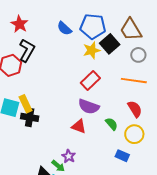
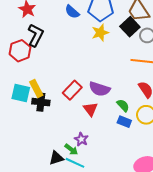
black square: (110, 44) -> (130, 27), moved
red rectangle: (90, 81) -> (72, 90), moved
red triangle: (79, 126) -> (90, 109), turned 35
blue rectangle: (122, 156) -> (124, 122), moved

